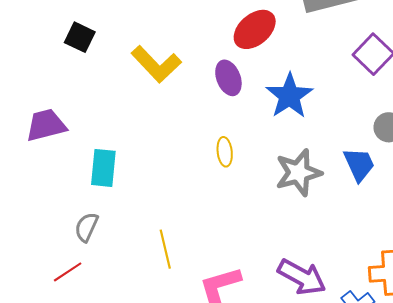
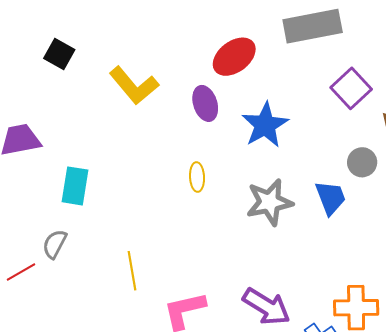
red line: (68, 272) -> (21, 272), moved

